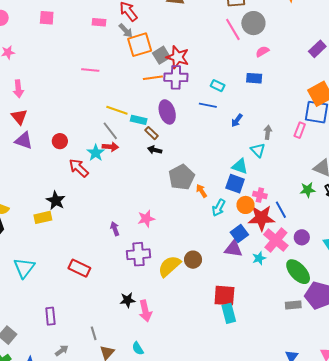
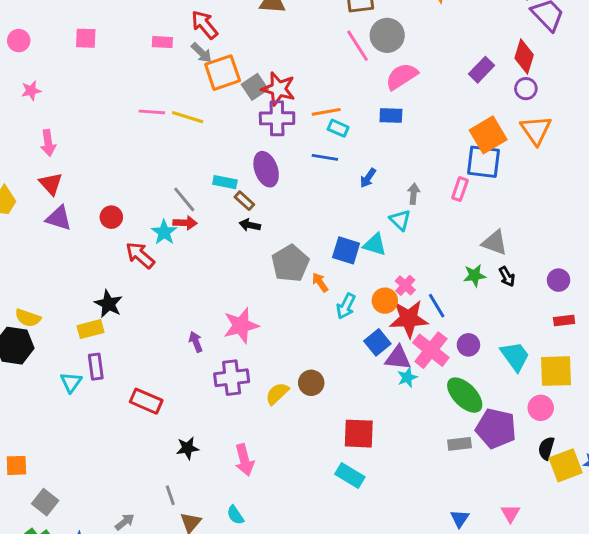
pink semicircle: (262, 52) -> (402, 76), size x1.6
orange line: (153, 78) -> (326, 112), moved
yellow line: (117, 110) -> (188, 117), moved
blue square: (235, 184) -> (346, 250), moved
pink cross: (260, 195) -> (405, 285), turned 32
pink star: (146, 219) -> (241, 326), size x1.4
purple triangle: (233, 249) -> (398, 358), moved
yellow semicircle: (169, 266) -> (277, 394), size x0.7
cyan triangle: (24, 268) -> (71, 382), moved, size x0.7
black star: (128, 300) -> (187, 448), moved
cyan rectangle: (229, 313) -> (350, 476), moved, turned -42
purple rectangle: (50, 316) -> (96, 367), moved

